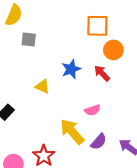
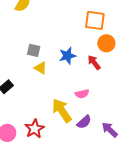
gray square: (29, 39) -> (34, 50), moved

